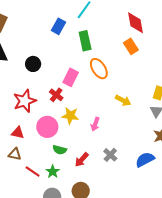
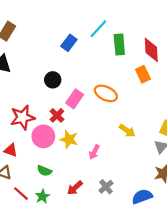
green rectangle: (85, 41) -> (119, 45), moved
black circle: (33, 64) -> (53, 80), moved
orange ellipse: (99, 69) -> (106, 93), turned -40
pink circle: (47, 127) -> (43, 136), moved
green semicircle: (60, 150) -> (44, 171), moved

